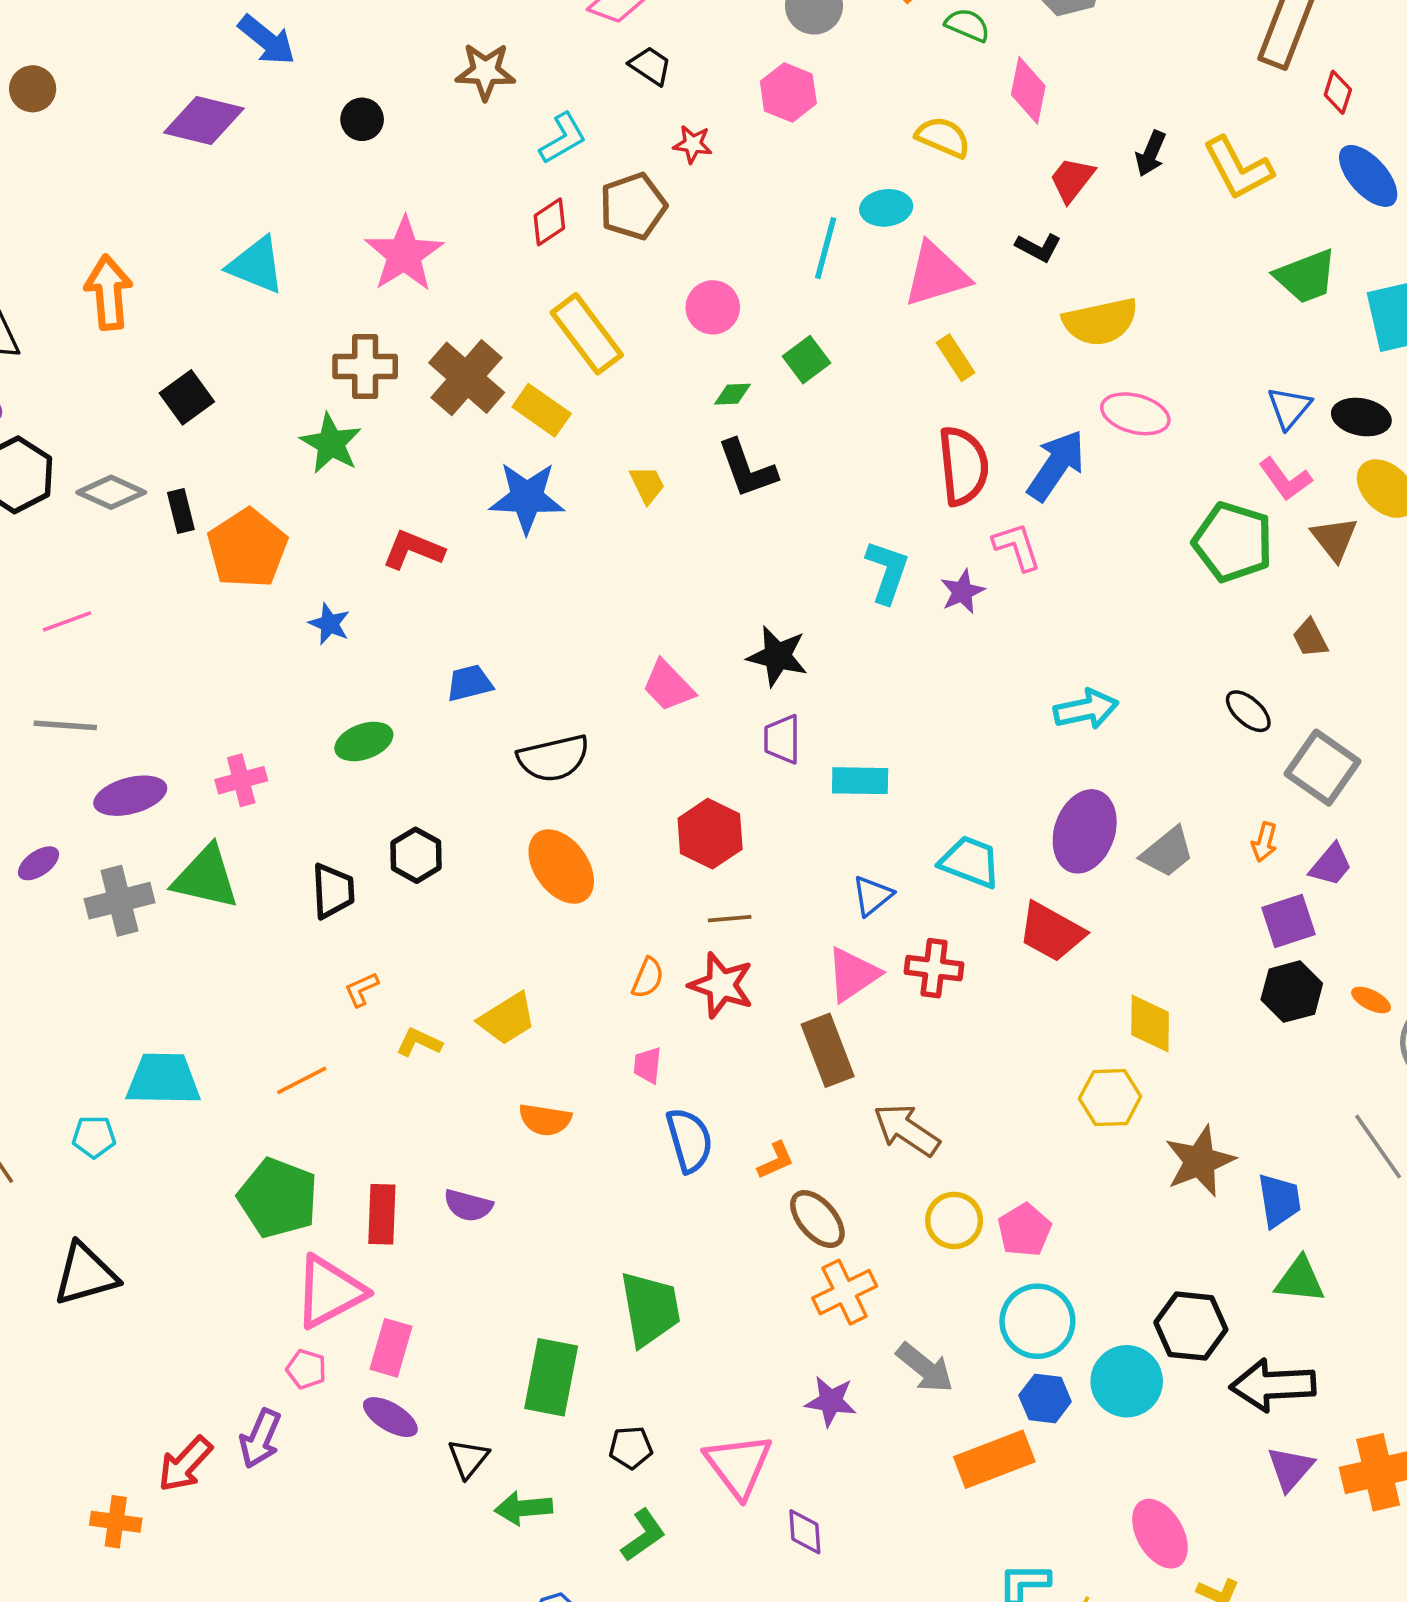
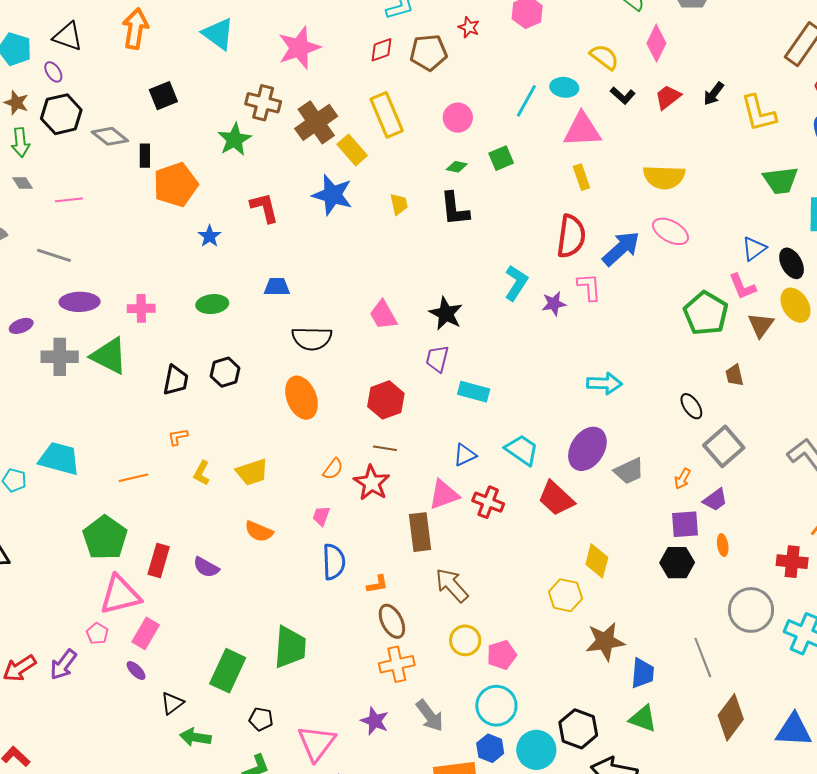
black L-shape: (1038, 247) -> (623, 96), moved
black ellipse: (1361, 417) -> (792, 263), turned 36
red L-shape: (413, 550) -> (264, 208), turned 40
orange ellipse: (1371, 1000) -> (723, 545), moved, turned 40
yellow L-shape: (419, 1042) -> (202, 473), turned -100
purple ellipse: (390, 1417) -> (136, 670), size x0.7

